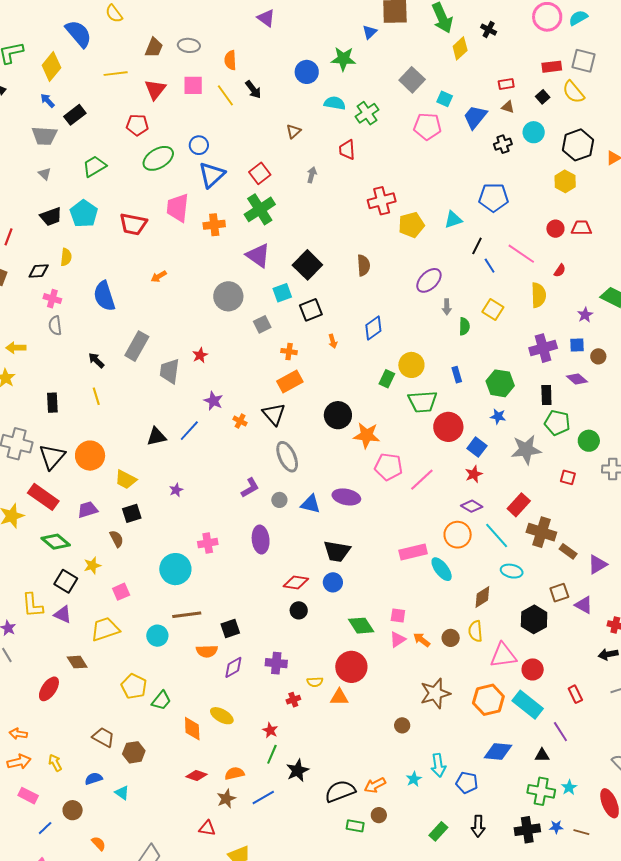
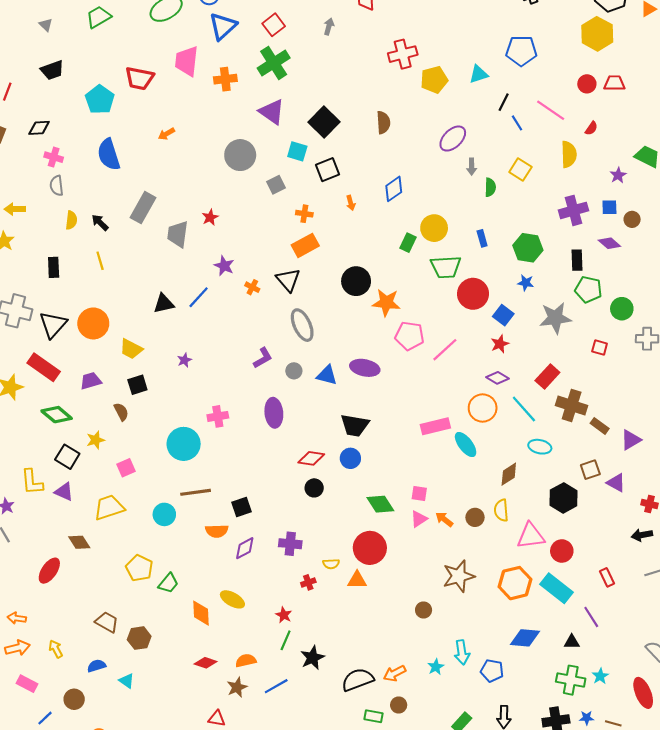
yellow hexagon: (565, 181) -> (597, 34), size x1.4
cyan pentagon: (84, 214) -> (100, 100), moved
yellow semicircle: (66, 257) -> (71, 220), moved
cyan square: (282, 293) -> (297, 151), turned 36

